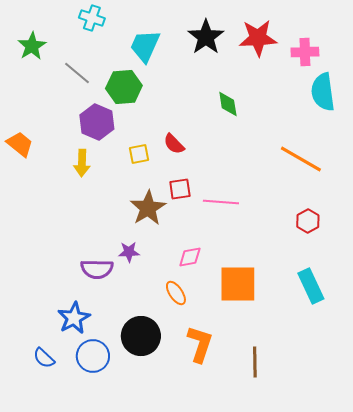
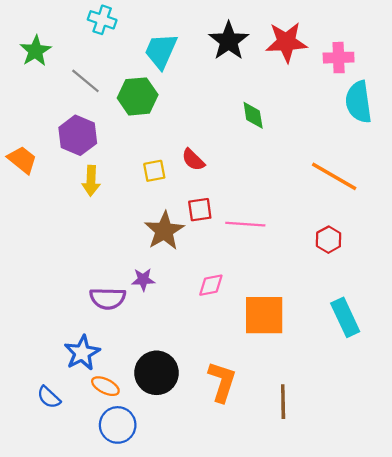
purple hexagon: (97, 122) -> (78, 135), moved
red hexagon: (308, 221) -> (329, 240), moved
orange ellipse: (176, 293) -> (105, 386), moved, turned -30
blue circle: (93, 356) -> (118, 425), moved

